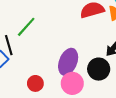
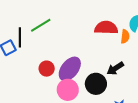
red circle: (35, 83) -> (47, 69), moved

